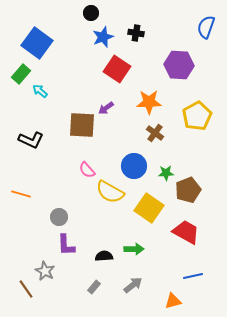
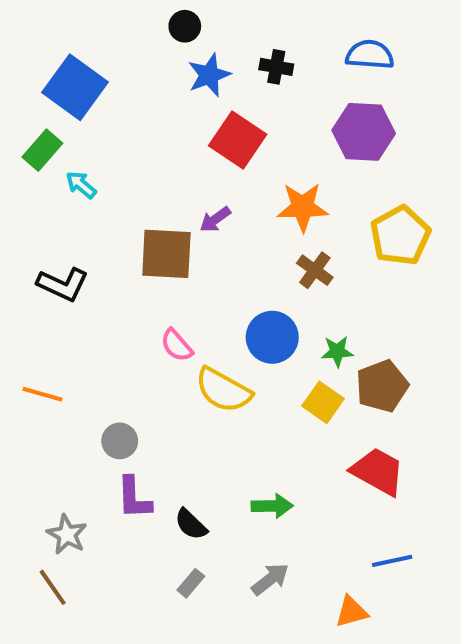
blue semicircle: (206, 27) -> (370, 55), moved, turned 75
yellow square: (149, 208) -> (323, 402), moved, size x0.7
black semicircle: (104, 256) -> (191, 524), moved, turned -132
gray star: (45, 271) -> (67, 534), moved

